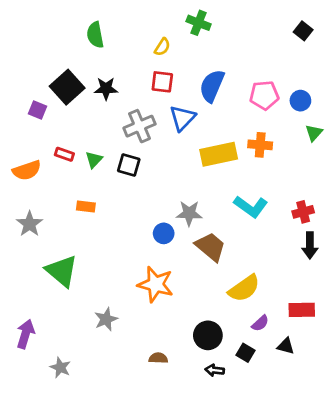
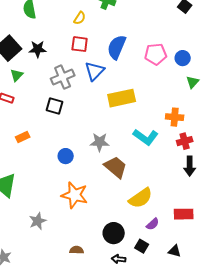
orange cross: (260, 145) -> (175, 117), moved
green triangle: (94, 160) -> (17, 75), moved
orange rectangle: (86, 207) -> (23, 137), turned -32
blue circle: (164, 233) -> (66, 156), moved
black triangle: (286, 346) -> (175, 251), moved

